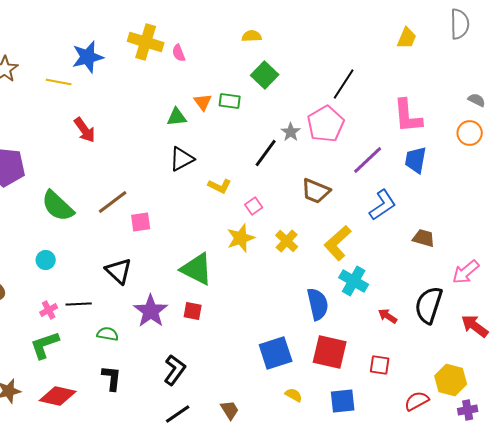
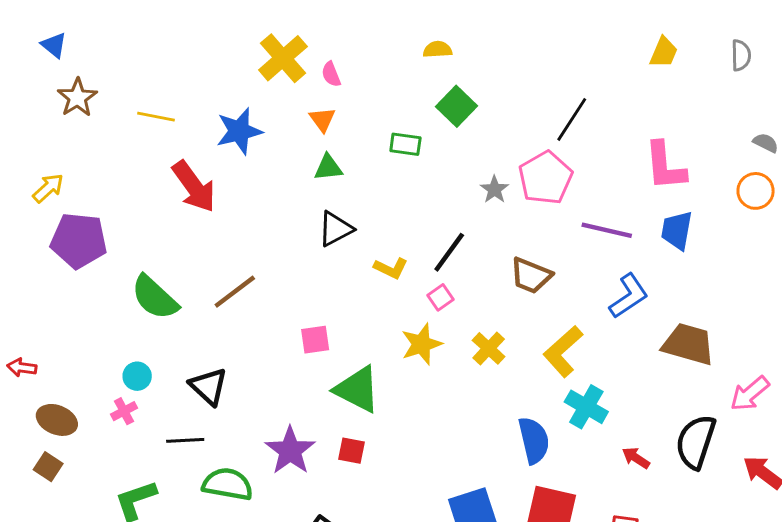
gray semicircle: (460, 24) -> (741, 55), moved, size x0.7
yellow cross: (146, 42) -> (283, 58), turned 32
blue star: (88, 57) -> (239, 131), moved
orange triangle: (203, 102) -> (322, 119), moved
red arrow: (85, 130) -> (194, 187), size x1.4
black line: (266, 153) -> (449, 252), moved
purple line: (368, 160) -> (607, 230), turned 56
pink square: (141, 222) -> (315, 340), moved
brown trapezoid: (424, 238) -> (688, 344), size x1.6
black triangle: (119, 271) -> (209, 386), moved
pink cross: (49, 310) -> (124, 411), moved
green semicircle: (108, 334) -> (228, 484), size x1.6

